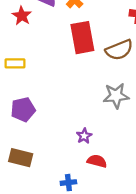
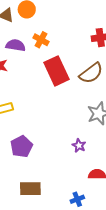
purple star: (84, 136) -> (79, 146), moved

